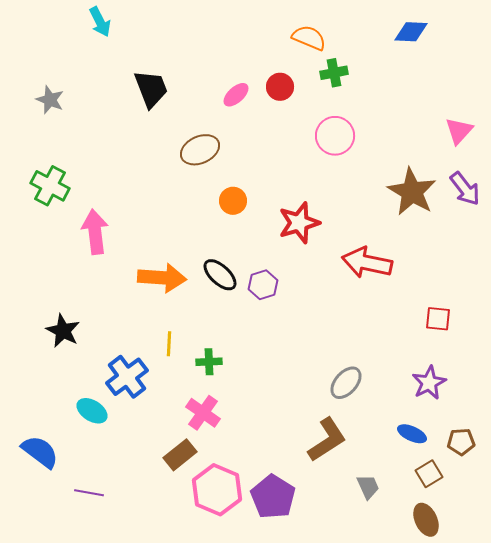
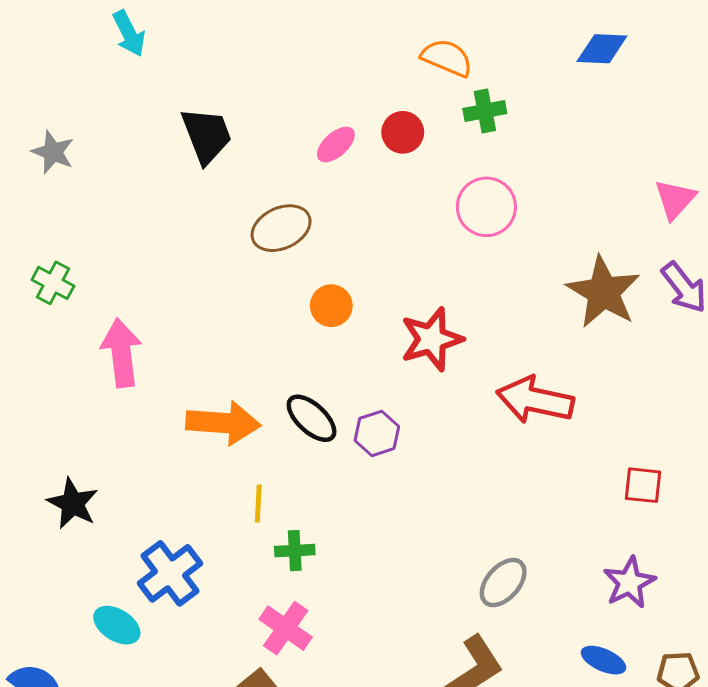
green cross: (50, 186) -> (53, 283), size x0.7
yellow line: (169, 344) -> (258, 503), moved

